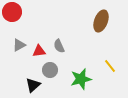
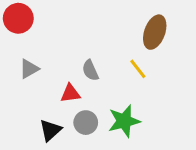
red triangle: (39, 51) -> (70, 93), moved
yellow line: (110, 66) -> (138, 69), moved
gray circle: (50, 70) -> (86, 123), moved

